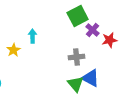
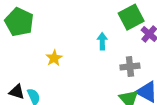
cyan arrow: (33, 36) -> (102, 41), moved

